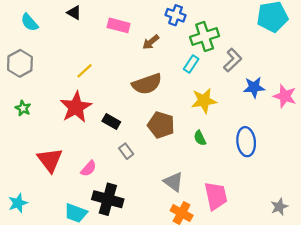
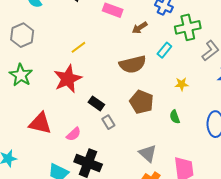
cyan rectangle: (191, 64) -> (164, 50), moved
yellow star: (204, 101) -> (182, 84), size x0.6
green star: (23, 108) -> (21, 75), size x1.6
black rectangle: (111, 121) -> (96, 103), moved
red triangle: (50, 160) -> (40, 123), turned -45

